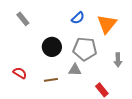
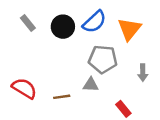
blue semicircle: (78, 18) -> (94, 22), size x1.5
black circle: (52, 47) -> (63, 27), moved
red semicircle: (20, 73) -> (24, 88), size x1.5

